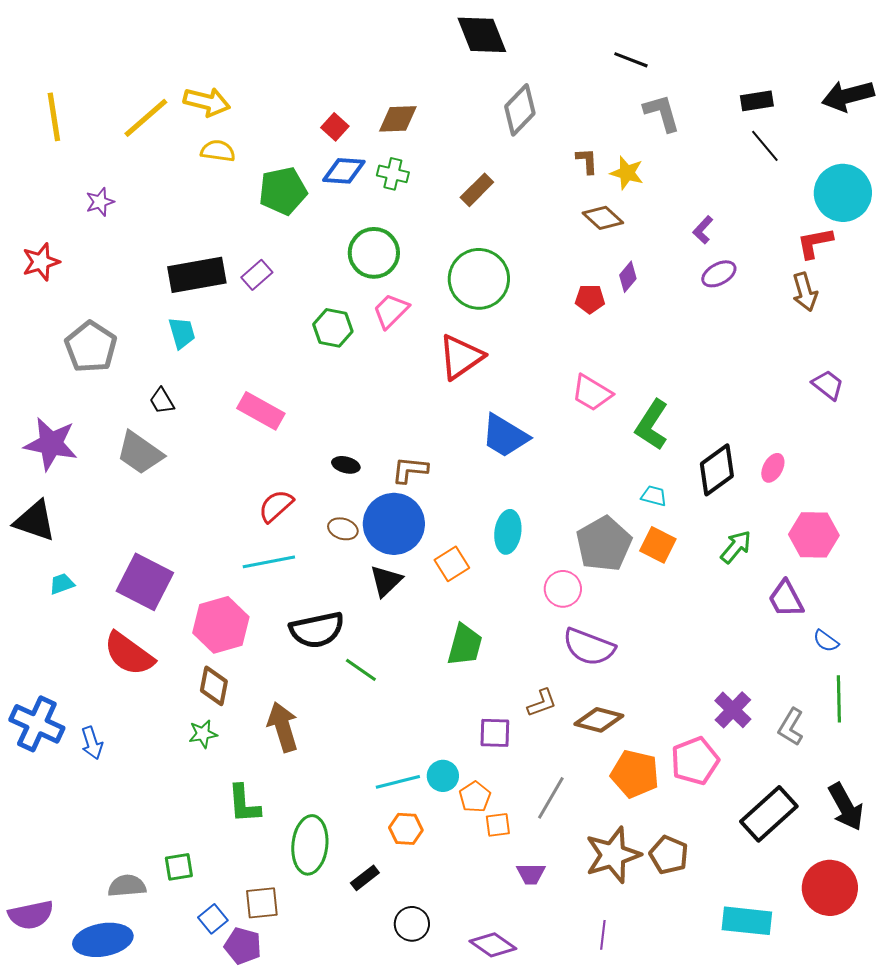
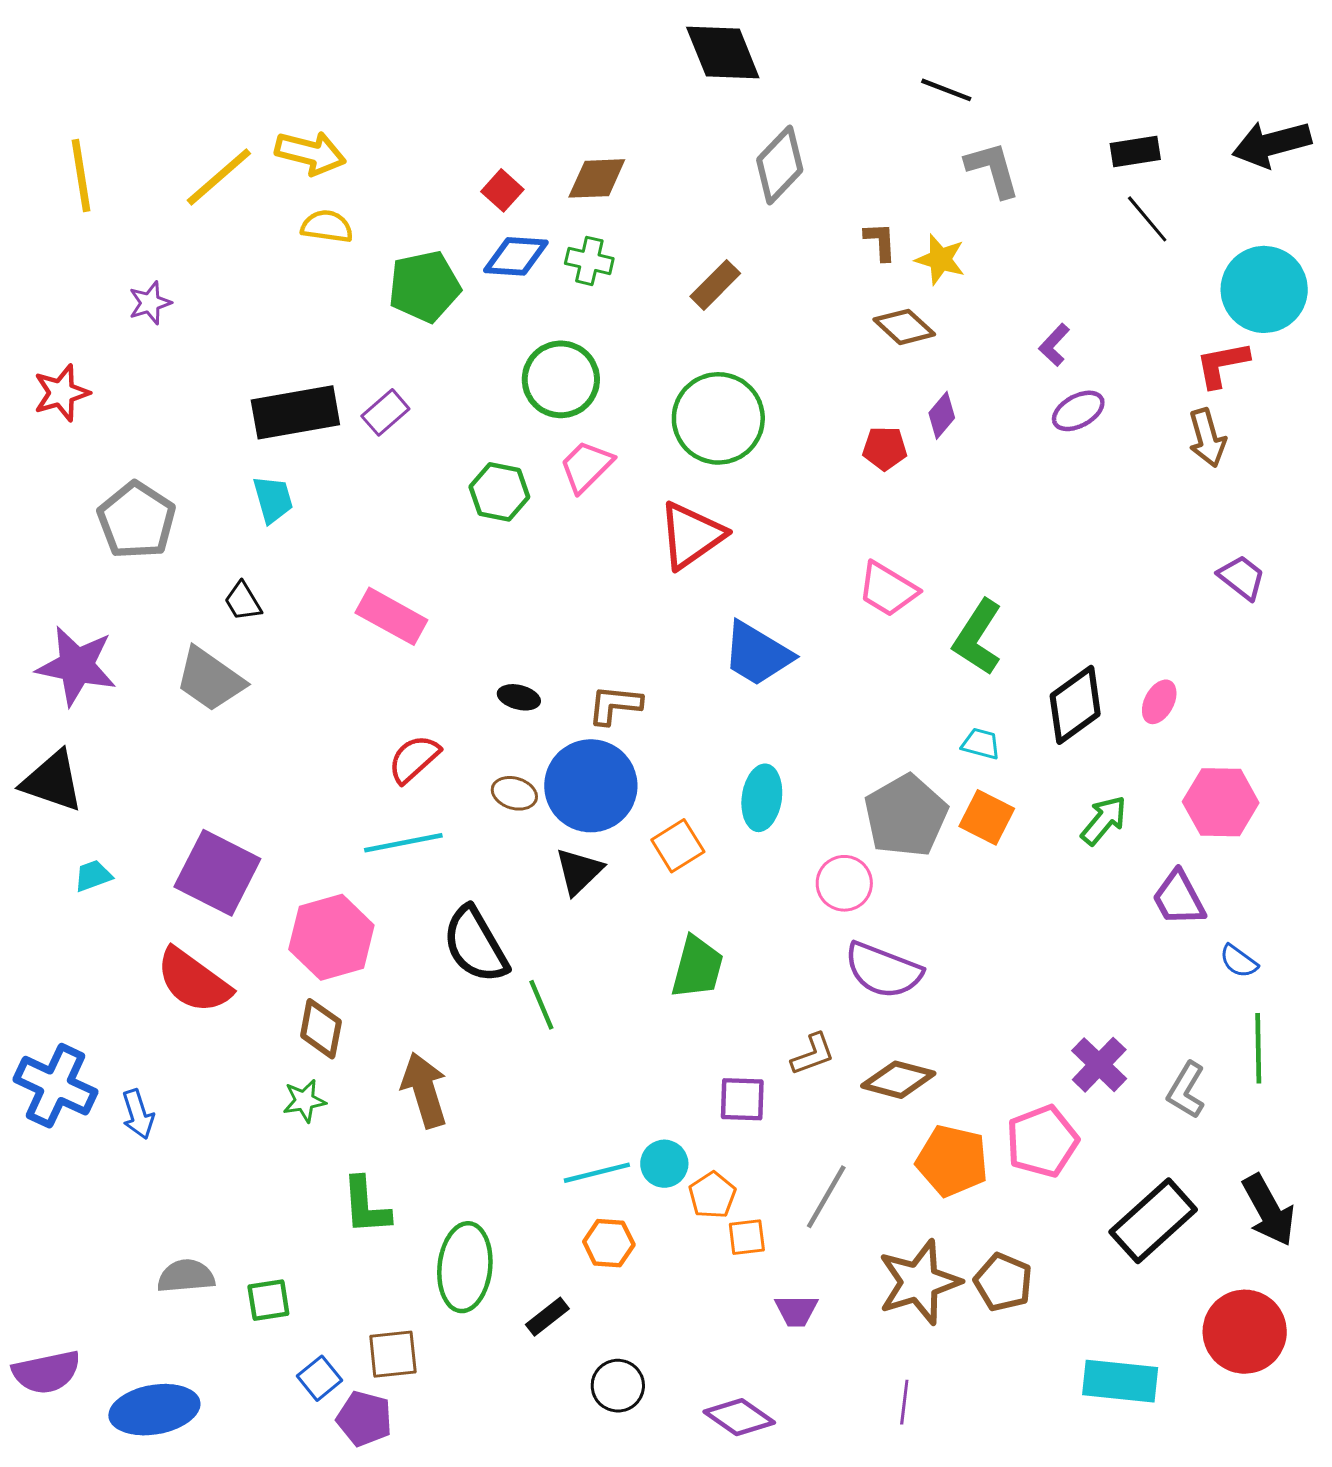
black semicircle: (317, 630) -> (475, 945), turned 72
green line: (361, 670) -> (541, 1005), turned 32
gray semicircle: (127, 886) -> (186, 1276), moved

